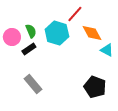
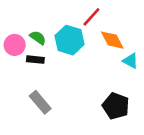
green semicircle: (31, 31) -> (38, 38), turned -32
black rectangle: (29, 49) -> (35, 60), turned 40

